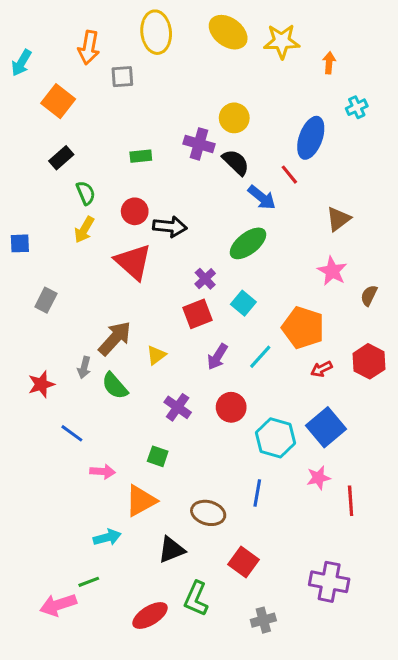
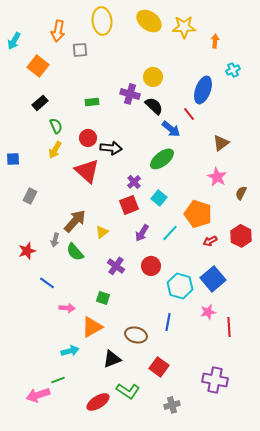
green L-shape: (196, 599) -> (128, 391), turned -80

